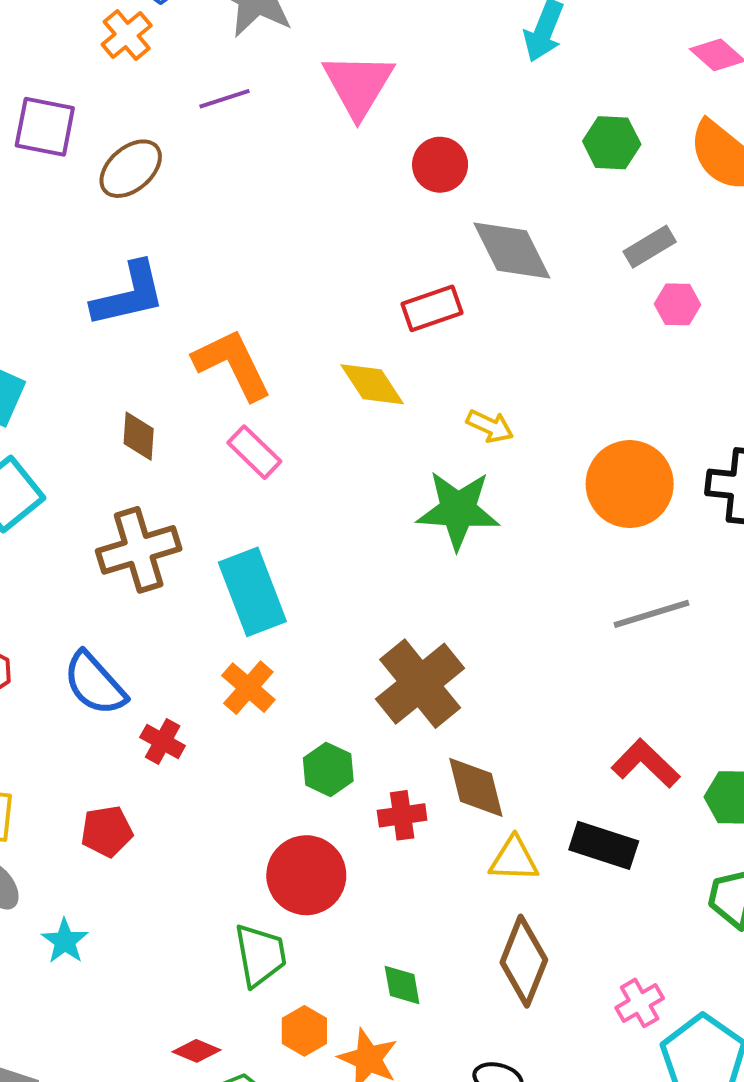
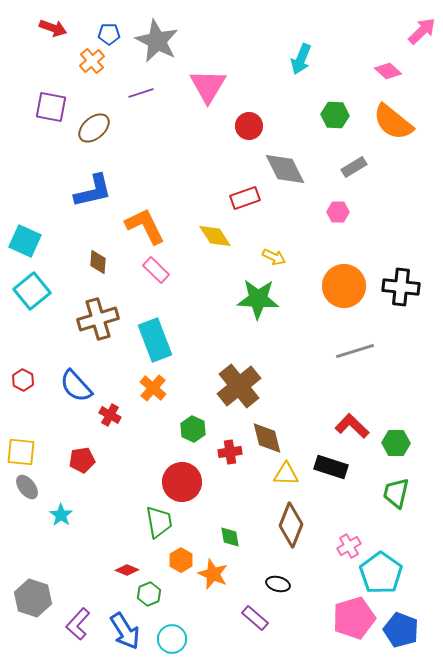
pink hexagon: (678, 304) -> (338, 212), moved

